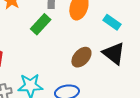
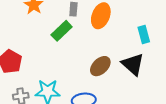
cyan rectangle: (112, 22) -> (144, 34), moved, turned 36

